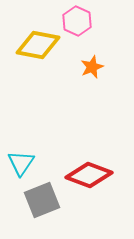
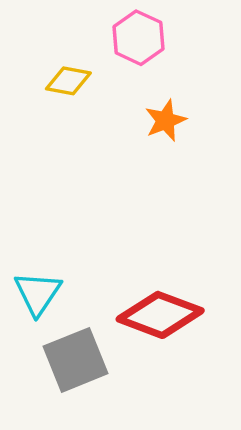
yellow diamond: (38, 45) -> (68, 81), size x0.6

